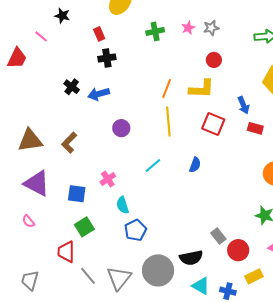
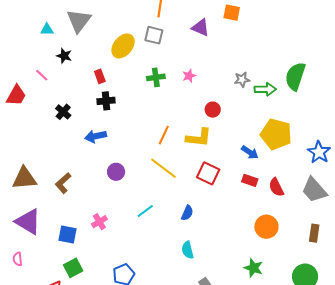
gray star: (211, 28) -> (242, 80), moved
black cross: (72, 87) -> (63, 112), moved
blue arrow: (243, 105) -> (250, 152), moved, turned -36
yellow line: (168, 122) -> (163, 168), turned -52
cyan semicircle: (123, 205) -> (188, 250), moved
pink semicircle: (28, 221) -> (18, 259), turned 32

